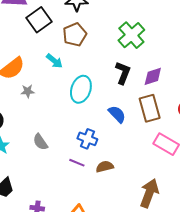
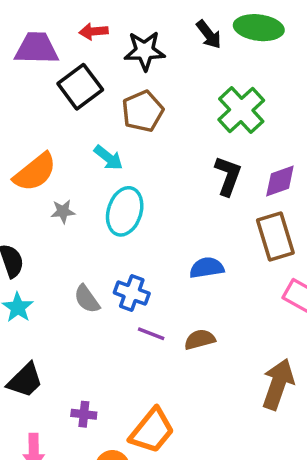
cyan ellipse: (81, 89) -> (125, 211), moved
blue semicircle: (117, 114) -> (207, 268), moved, turned -54
blue cross: (87, 139) -> (132, 293), moved

